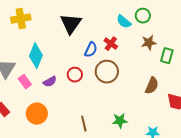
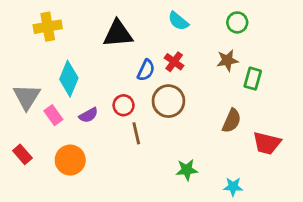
green circle: (143, 16) -> (237, 22), moved
cyan semicircle: (124, 22) -> (178, 21), moved
black triangle: (71, 24) -> (118, 34), turned 50
brown line: (84, 124) -> (136, 133), moved

